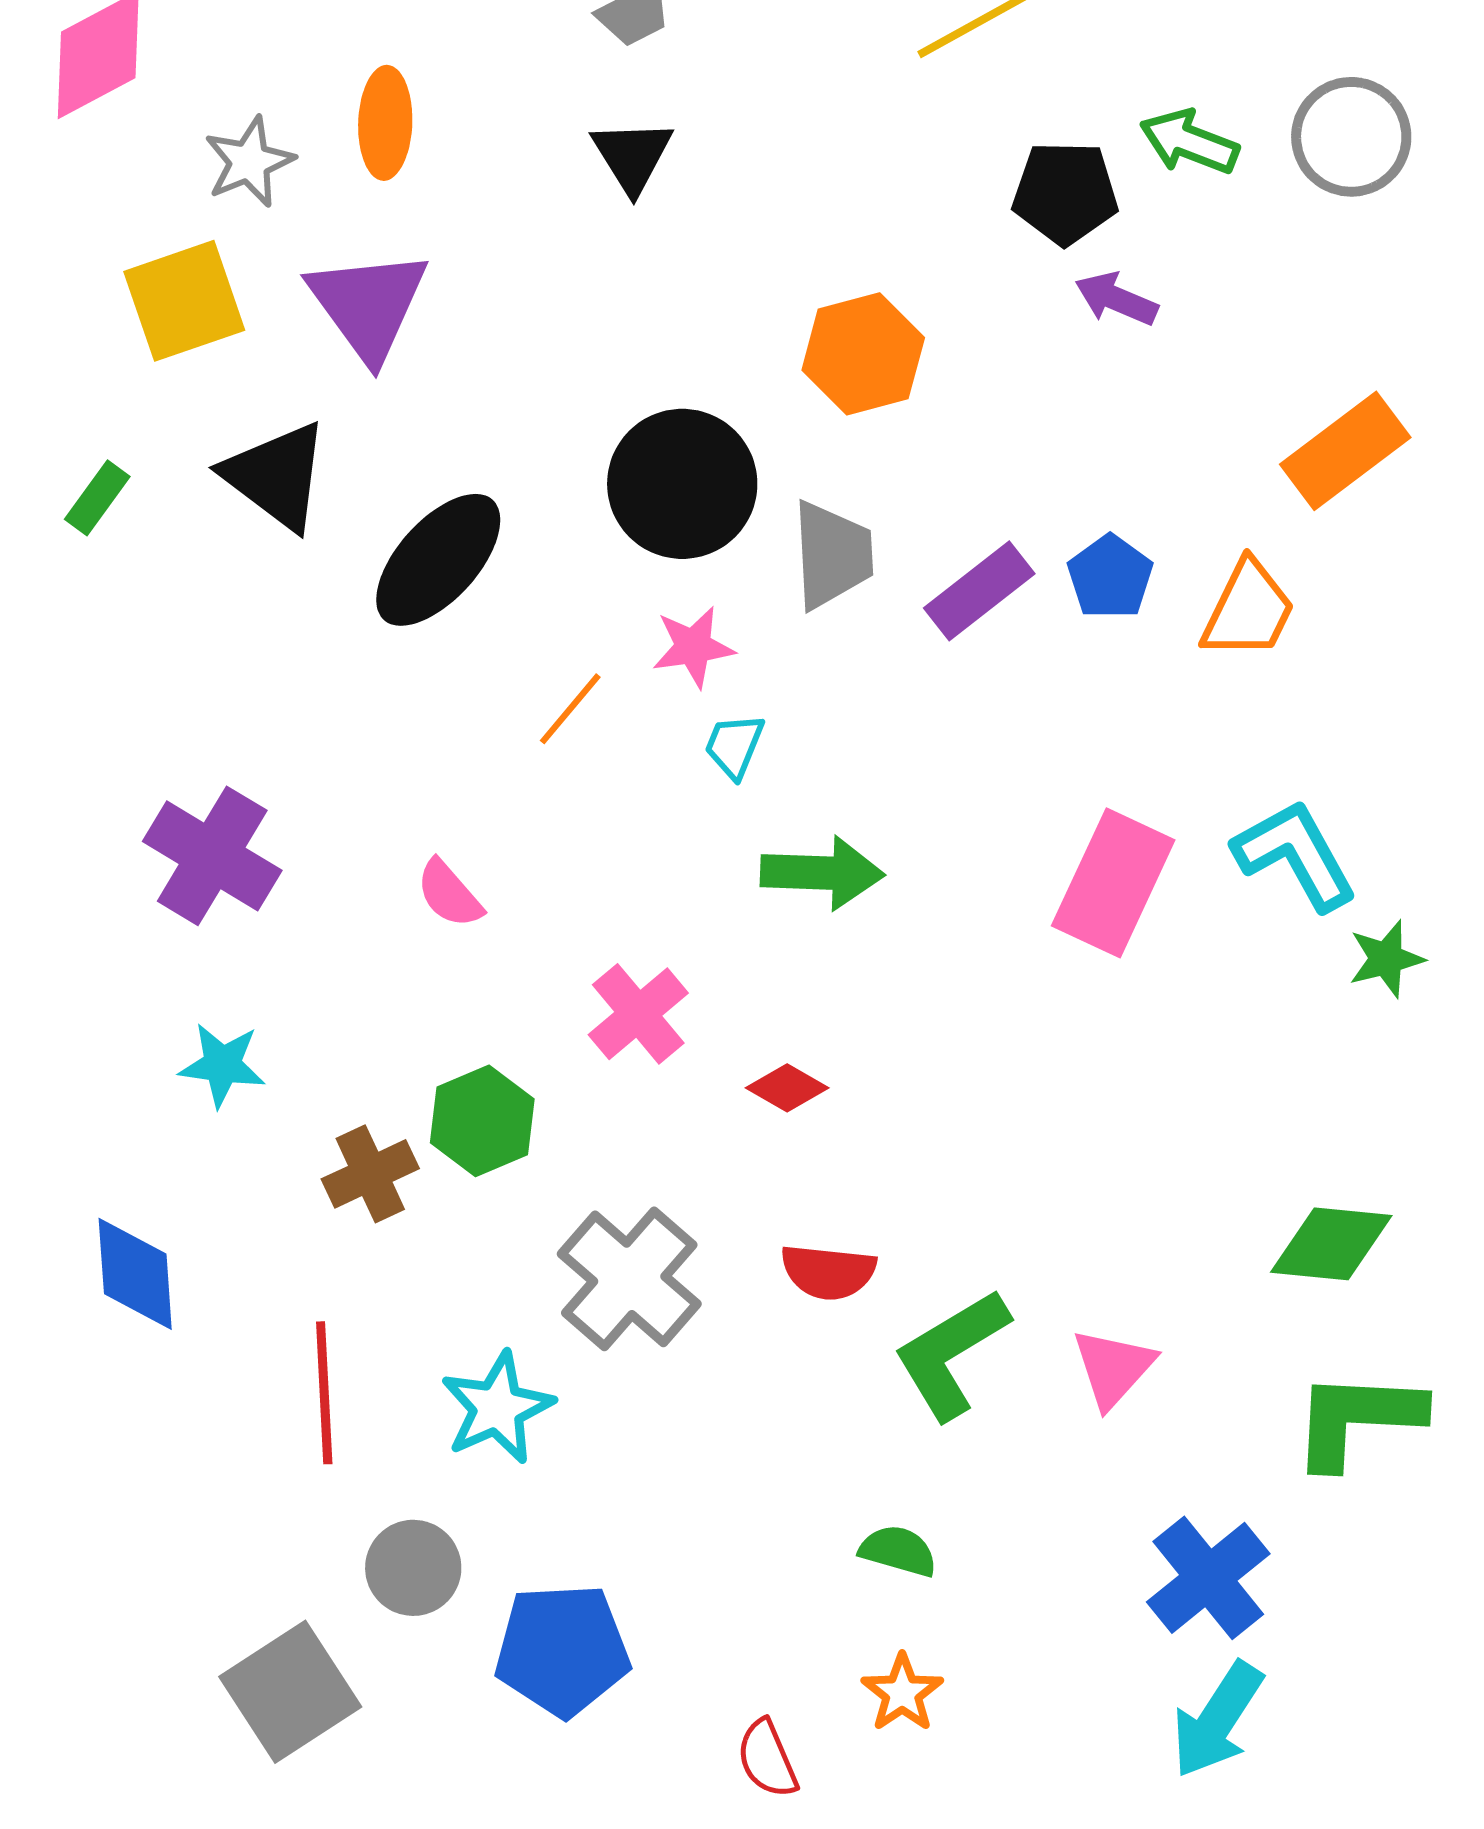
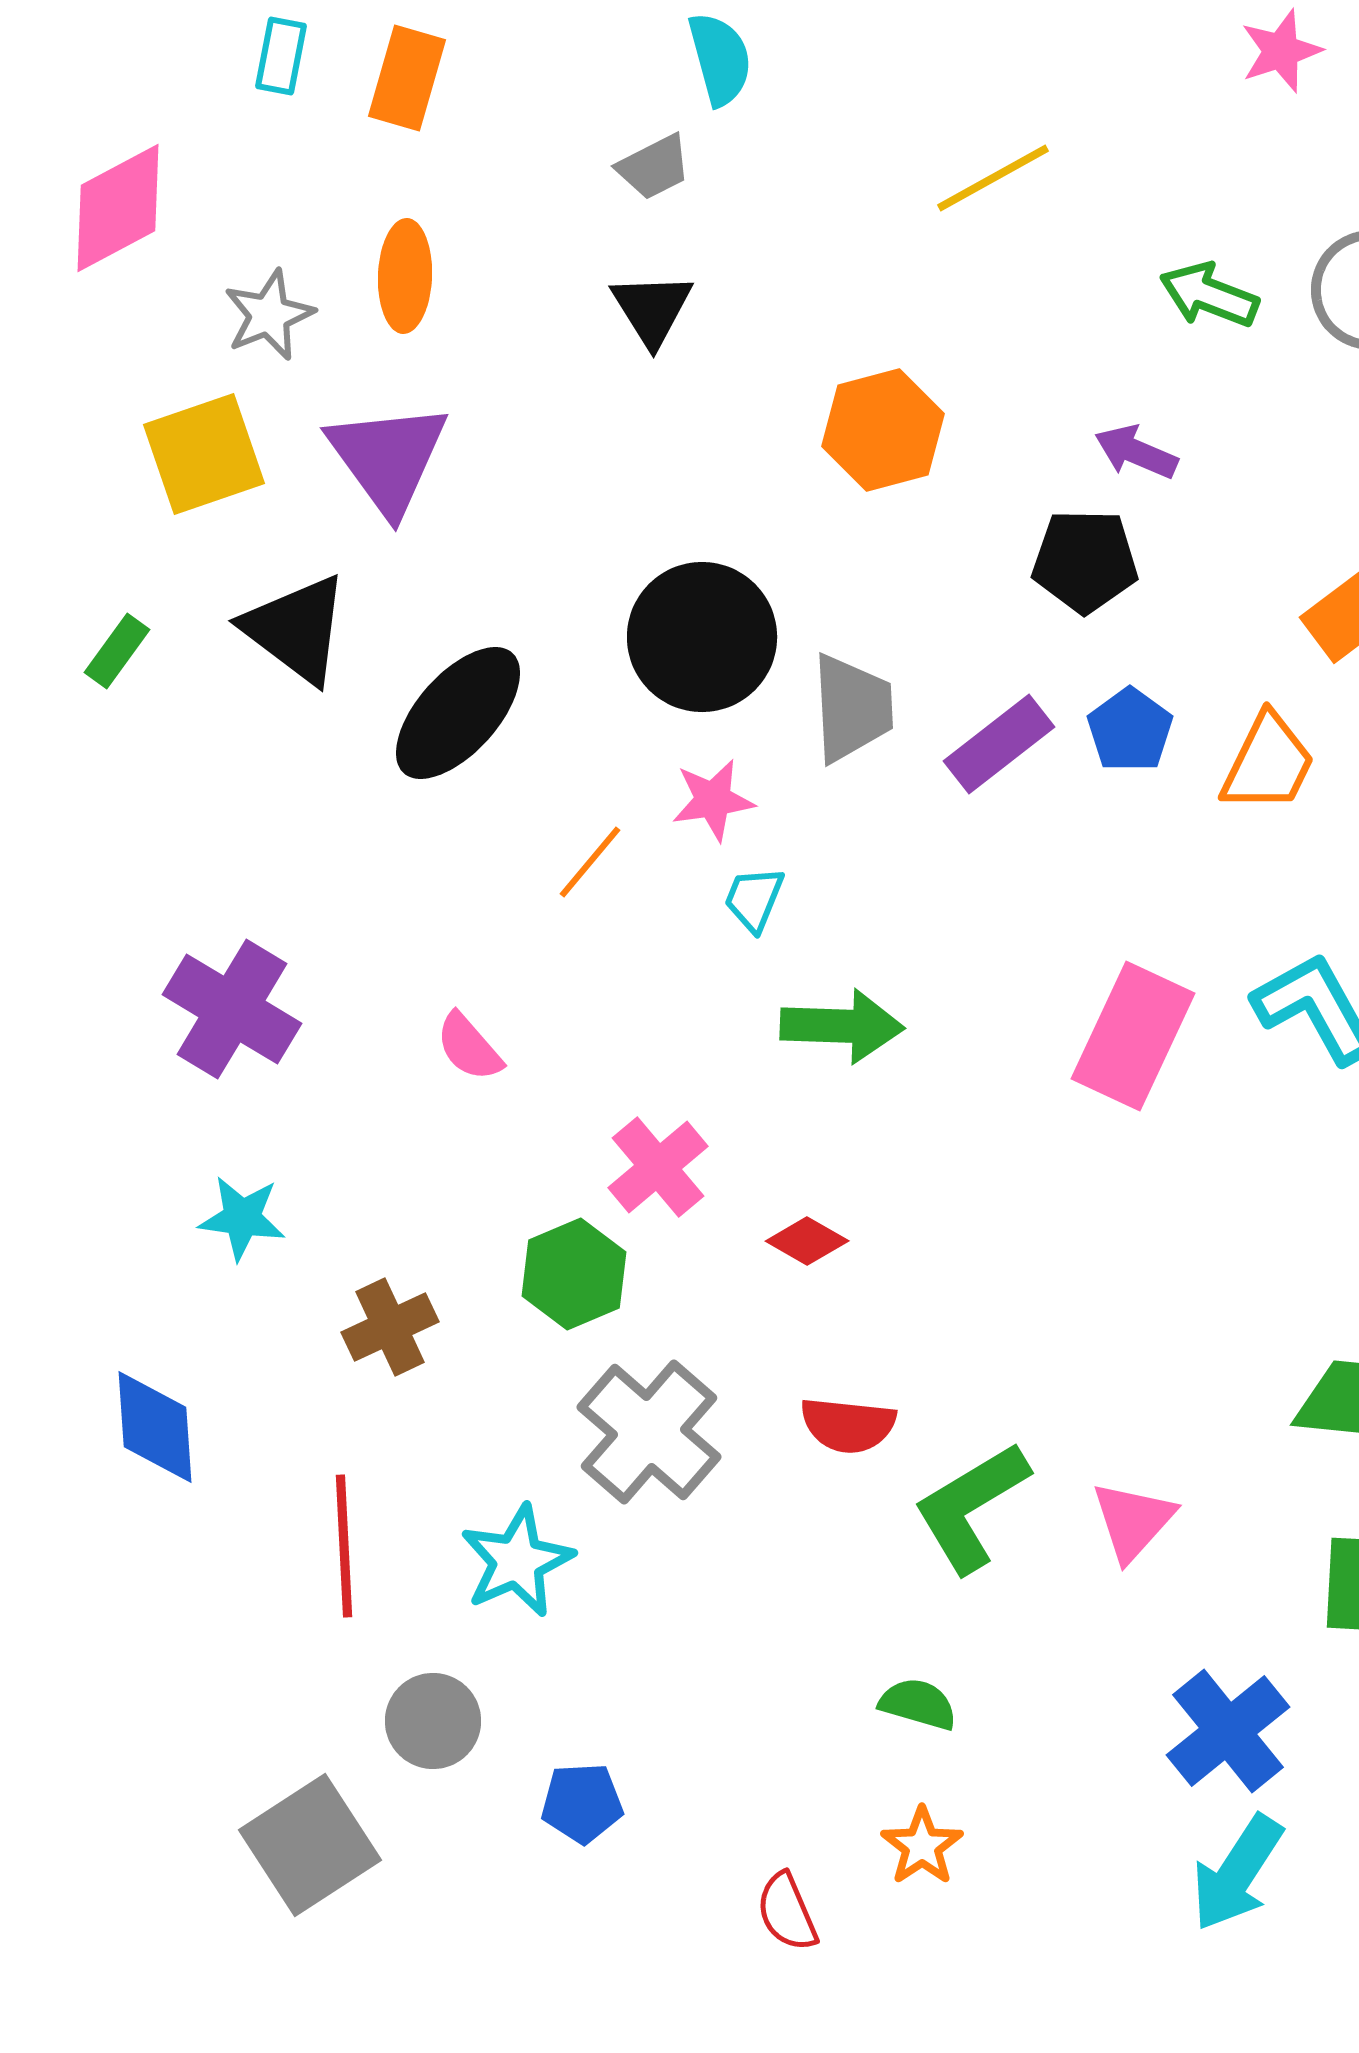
black pentagon: (1065, 193) -> (1085, 561), moved
orange hexagon: (863, 354) -> (883, 430), moved
green hexagon: (482, 1121) -> (574, 1274), moved
blue pentagon: (562, 1650) -> (582, 1803), size x0.6

